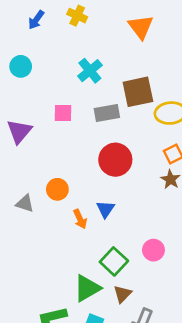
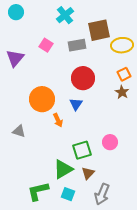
pink square: (63, 113) -> (46, 45), turned 32
orange circle: (57, 189) -> (42, 99), size x1.6
gray triangle: (25, 203) -> (19, 131), moved
blue triangle: (105, 209) -> (76, 104), moved
green square: (114, 261) -> (82, 150), turned 30

